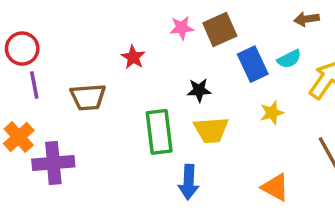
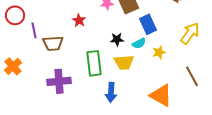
cyan semicircle: (289, 59) -> (139, 43), moved
purple line: (34, 85) -> (34, 30), moved
purple cross: (53, 163) -> (59, 81), moved
orange triangle: (275, 187) -> (161, 95), size x1.4

